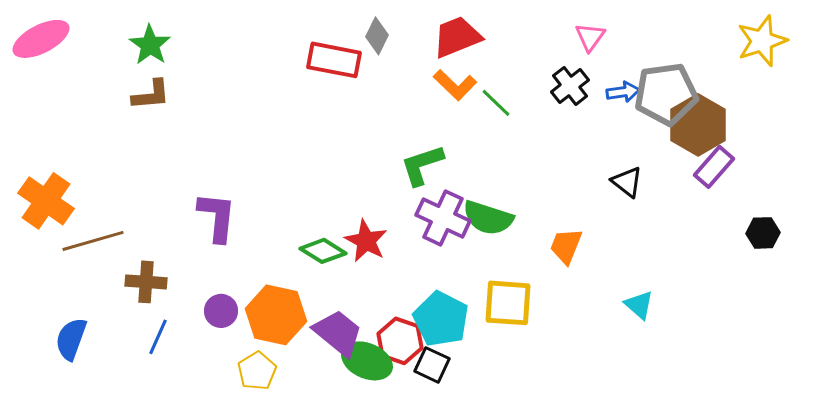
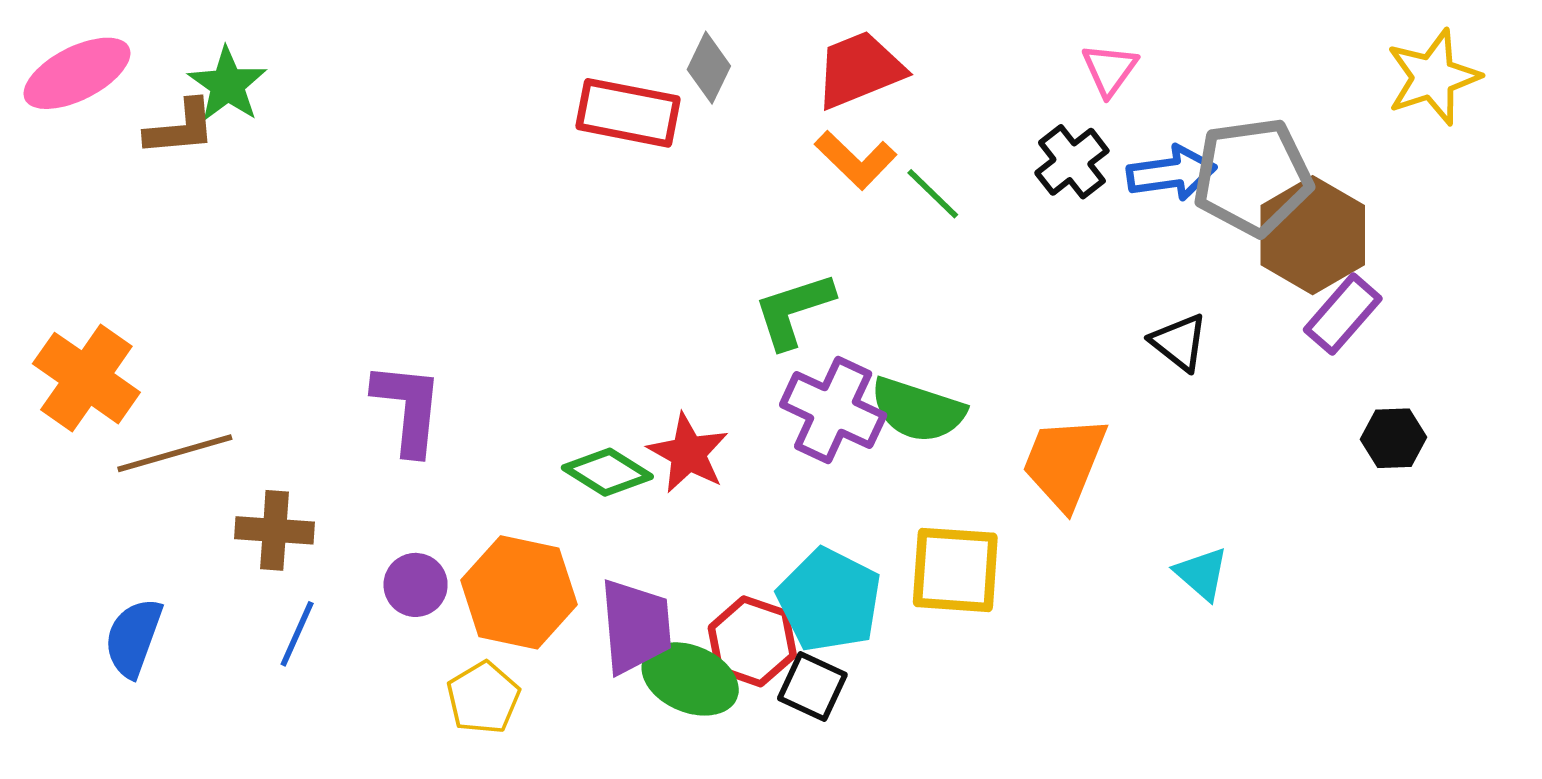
green star: (150, 45) -> (227, 85), moved
blue arrow: (623, 92) -> (1172, 173), size x1.4
brown L-shape: (151, 95) -> (180, 128), moved
black hexagon: (763, 233) -> (1394, 438), moved
orange trapezoid: (566, 246) -> (1064, 463), size x1.4
purple trapezoid: (338, 333) -> (636, 626), turned 46

